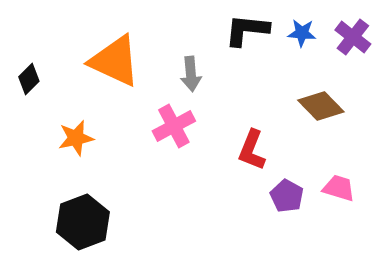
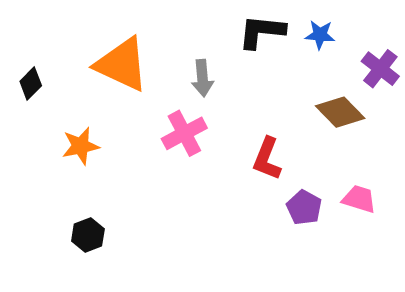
purple cross: (353, 37) -> (380, 69), moved
black hexagon: (83, 222) -> (88, 235), size x0.6

